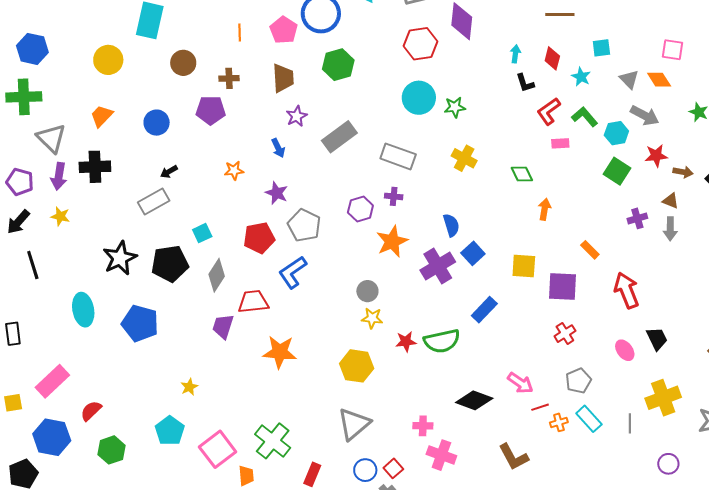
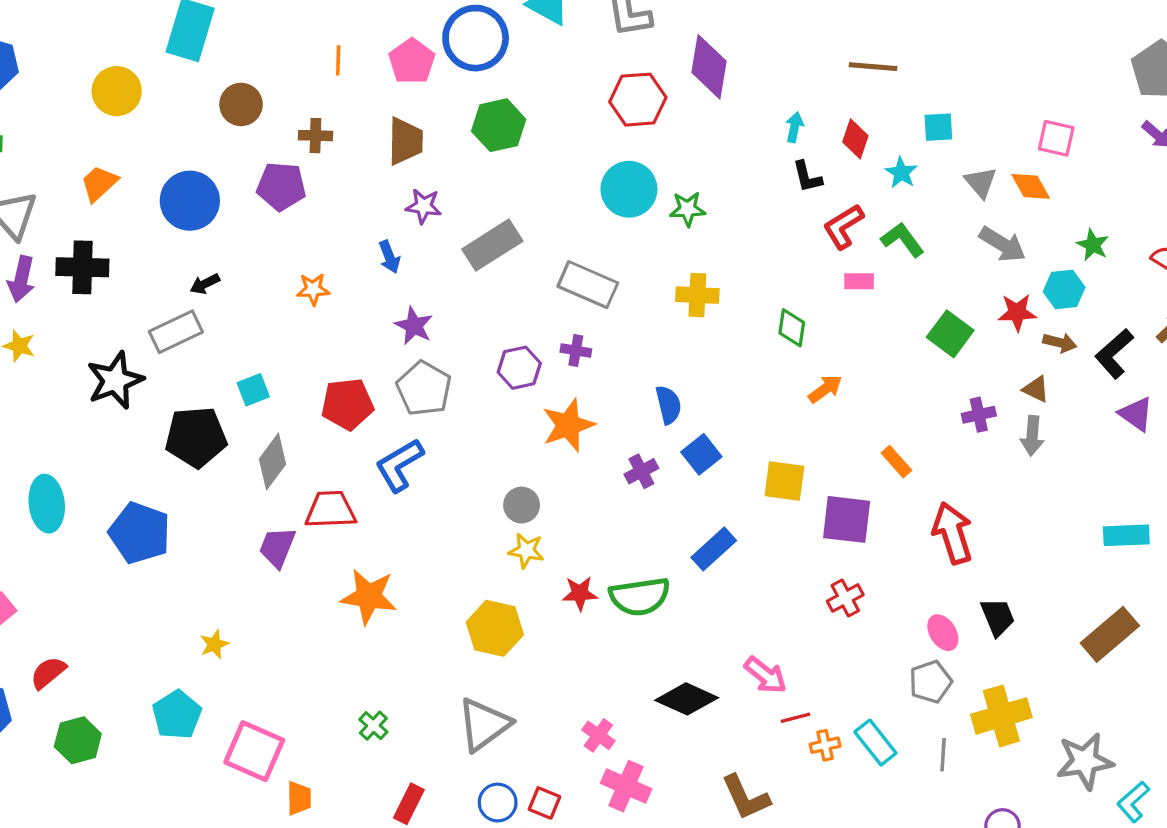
purple star: (297, 116) -> (424, 206), turned 30
blue circle: (157, 123) -> (190, 201), size x1.4
cyan hexagon: (616, 133) -> (1064, 289), moved
yellow cross: (464, 158) -> (697, 295), turned -30
green diamond: (522, 174) -> (792, 328), turned 30
purple star: (277, 193) -> (414, 326), moved
orange arrow: (544, 209) -> (825, 389), turned 40
black star: (120, 258) -> (115, 380), moved
purple cross: (438, 266) -> (641, 471), size x0.6
gray pentagon: (578, 381) -> (931, 682), moved
pink cross: (423, 426) -> (598, 735), turned 30
green cross: (273, 441) -> (373, 726), moved, size x0.5
pink square: (218, 449) -> (254, 751), turned -33
red square: (393, 468) -> (544, 803), turned -30

